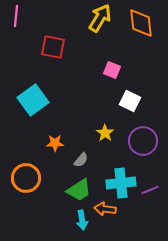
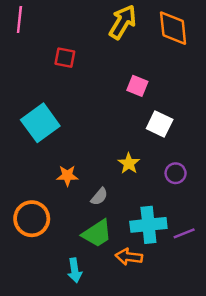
red square: (53, 47) -> (65, 58), size x0.7
purple circle: (143, 141) -> (176, 173), size x0.6
cyan arrow: (82, 220) -> (75, 270), moved

